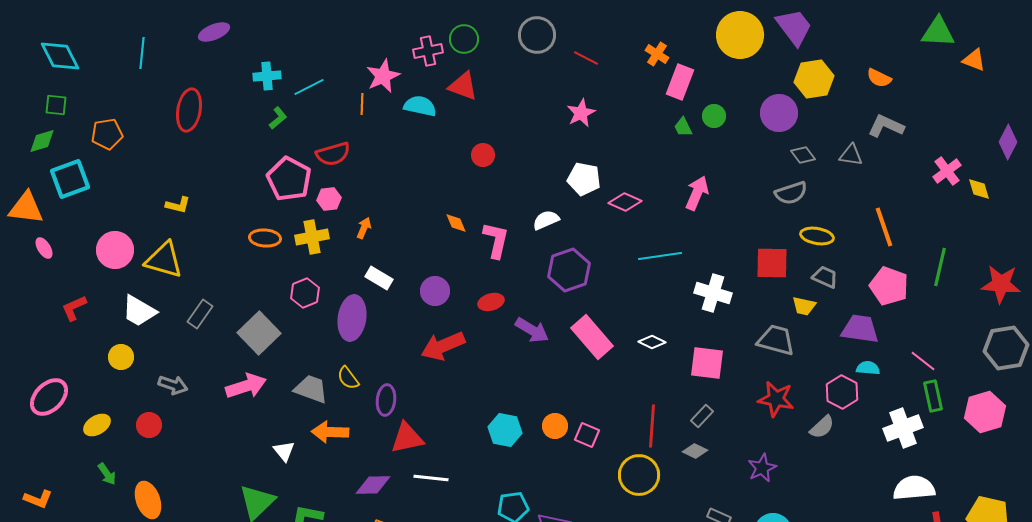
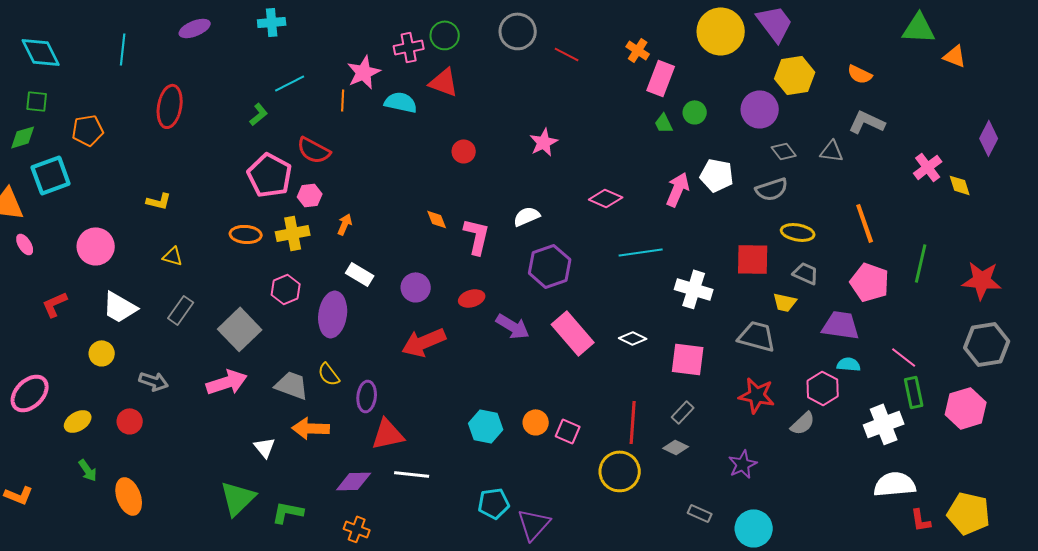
cyan cross: (267, 76) -> (272, 22), moved
pink star: (581, 113) -> (544, 142), moved
red semicircle: (333, 154) -> (314, 150), turned 44
white pentagon: (584, 179) -> (717, 175), moved
yellow triangle: (164, 260) -> (173, 256), moved, size x0.5

